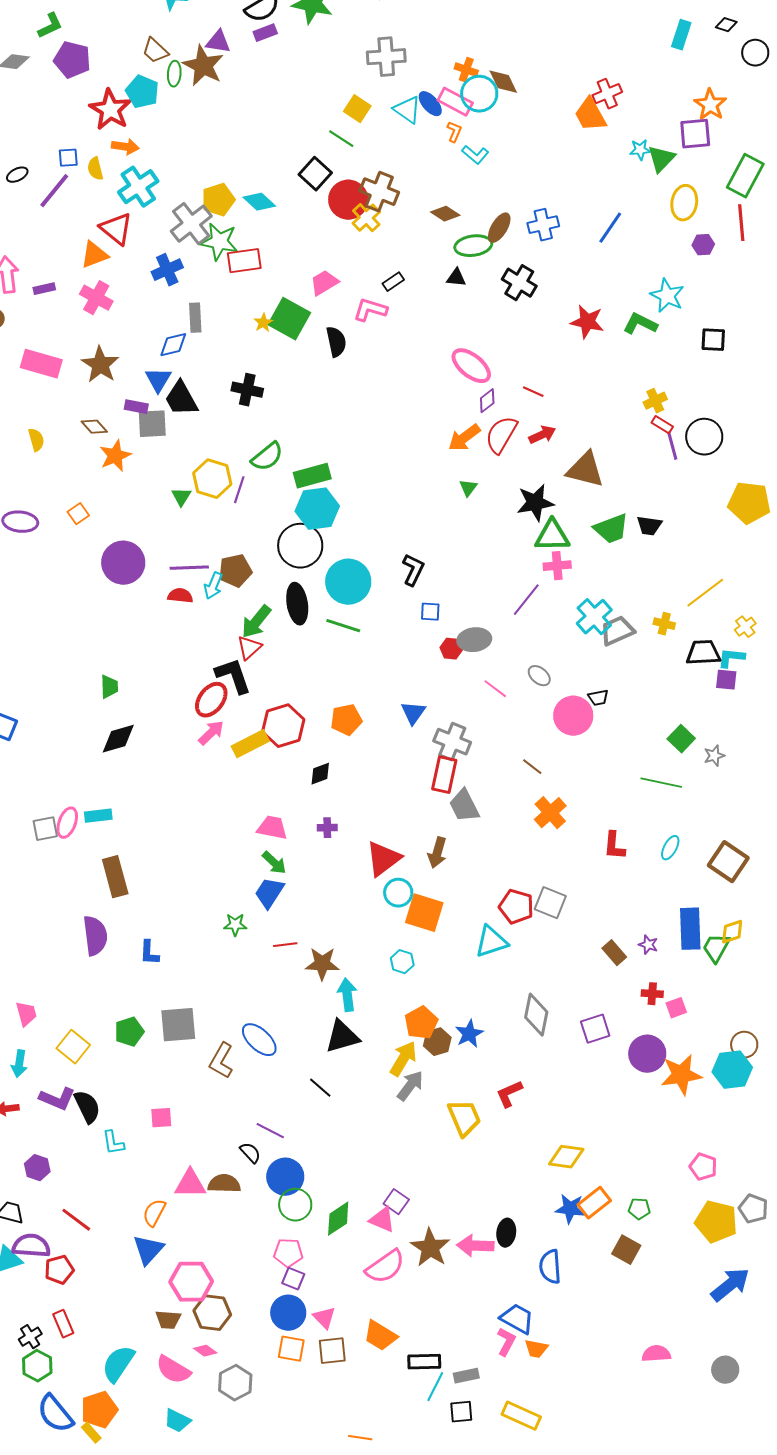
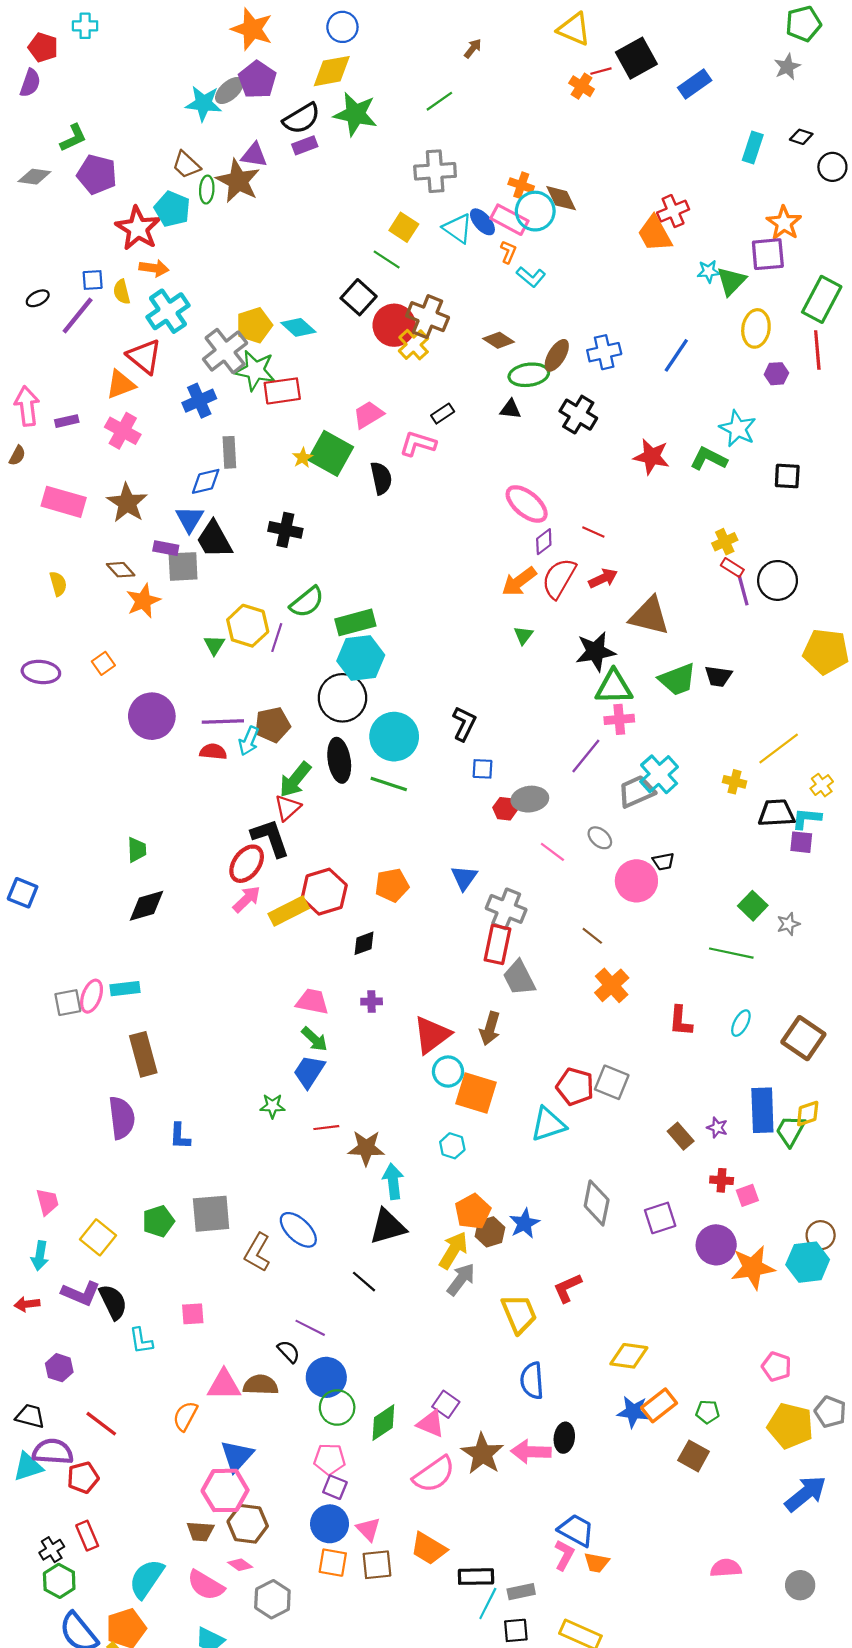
gray trapezoid: (617, 631) -> (636, 792), moved
blue triangle: (148, 1250) -> (237, 1456), moved
blue semicircle: (550, 1267) -> (532, 1381), moved

